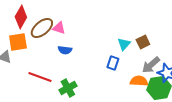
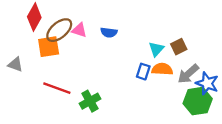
orange square: (18, 42) -> (49, 47), moved
blue semicircle: (65, 50) -> (109, 32), moved
orange semicircle: (139, 81) -> (162, 69), moved

